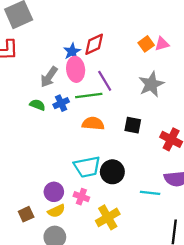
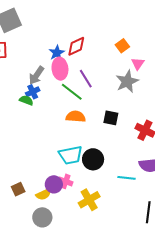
pink triangle: (162, 44) -> (138, 64), moved, turned -40
green line: (89, 96) -> (72, 92), turned 45
blue cross: (61, 103) -> (33, 92), moved
purple circle: (54, 192) -> (54, 184), moved
brown square: (26, 214) -> (18, 189), moved

